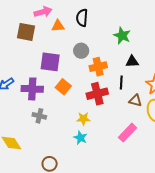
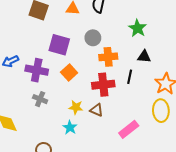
brown triangle: (135, 101) -> (97, 110), moved
yellow star: (83, 119) -> (76, 107), moved
cyan star: (80, 138) -> (70, 127), moved

